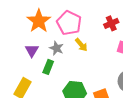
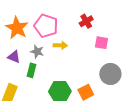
yellow arrow: (81, 45) -> (60, 45), turned -40
purple triangle: (32, 50) -> (14, 57), turned -32

